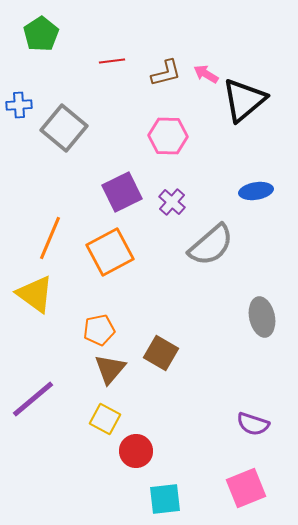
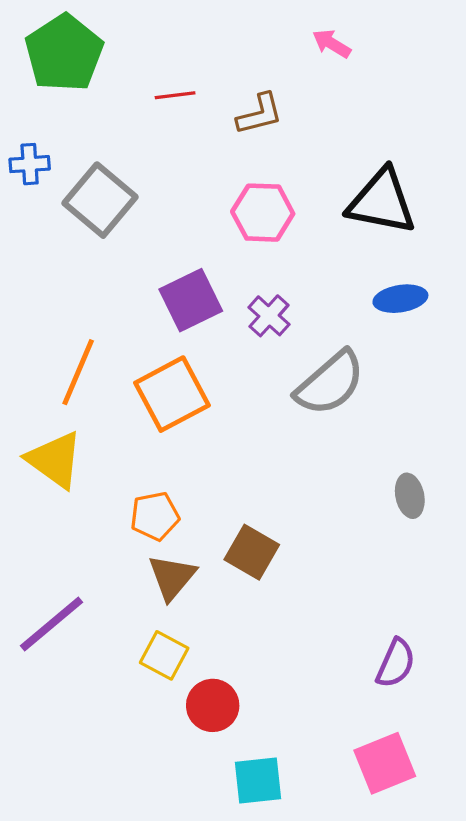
green pentagon: (41, 34) -> (64, 53), size x1.4
pink arrow: (206, 74) -> (332, 44), moved
black triangle: (244, 100) -> (382, 202), moved, turned 51
gray ellipse: (262, 317) -> (410, 496), size x0.7
purple semicircle: (253, 424) -> (396, 663), turned -84

